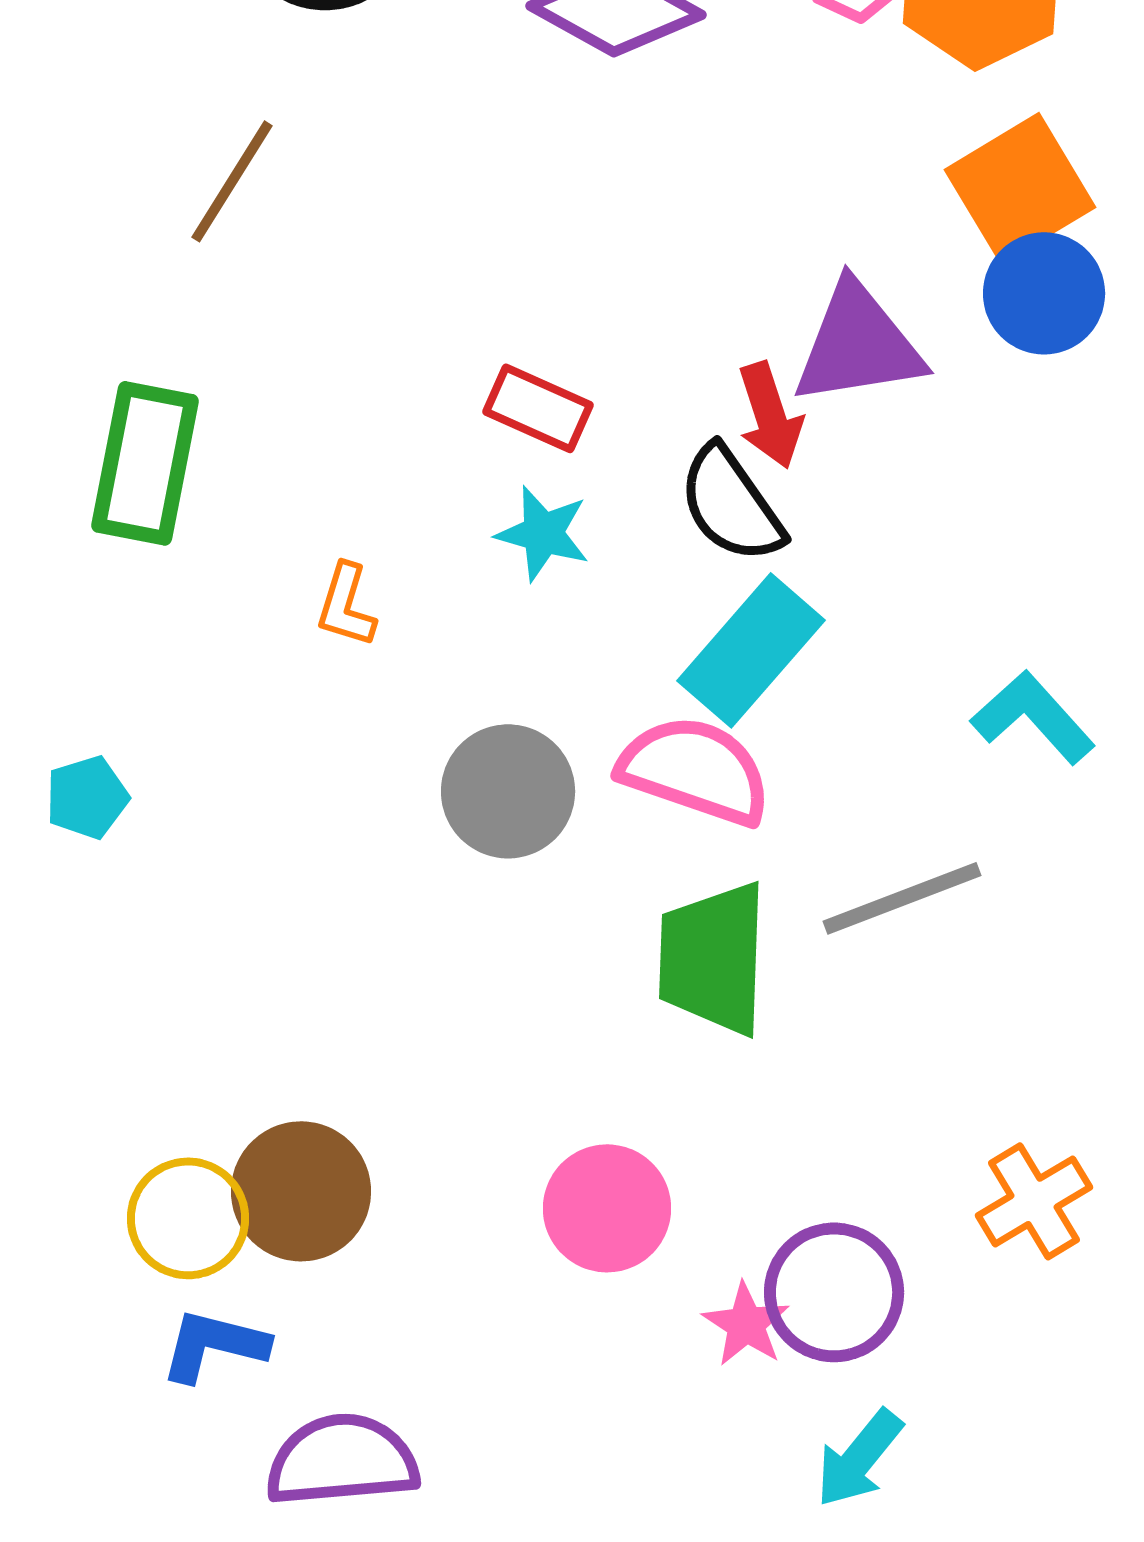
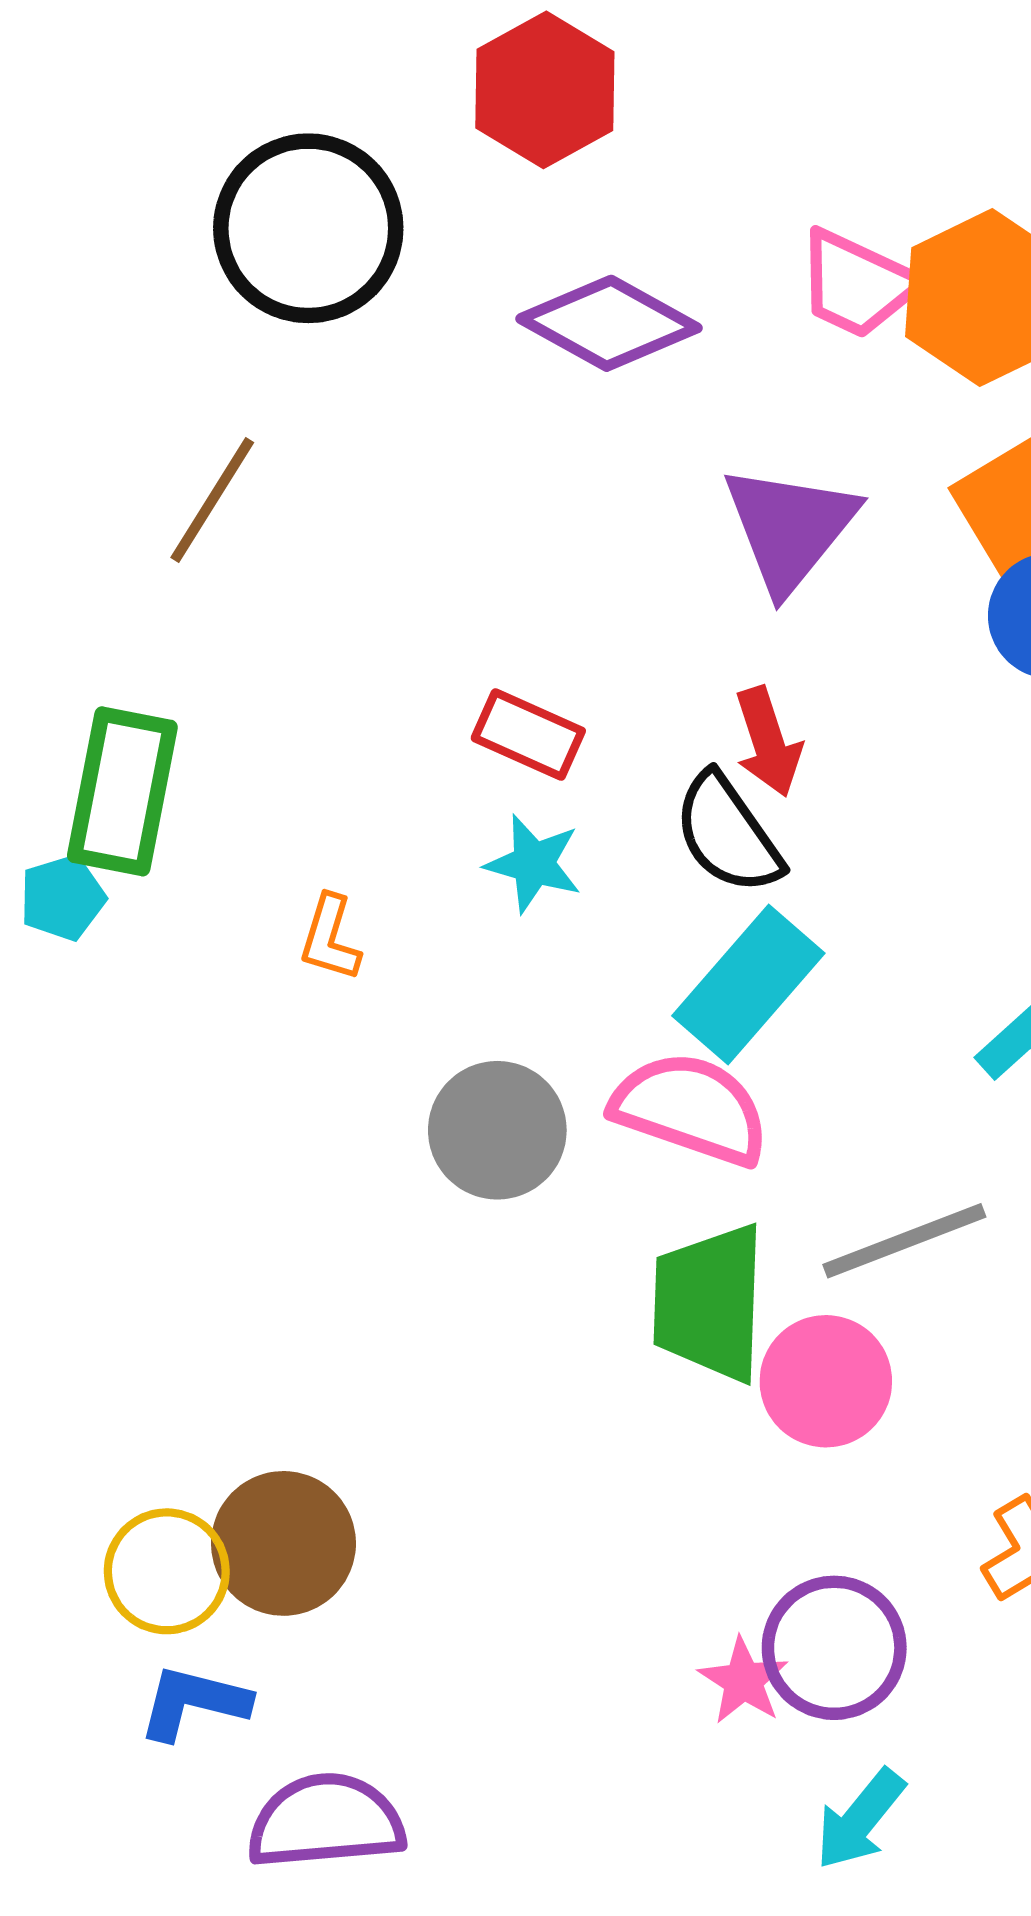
purple triangle: (858, 344) -> (790, 528), moved, turned -42
cyan pentagon: (87, 797) -> (62, 898), moved
pink circle: (607, 1208) -> (826, 1381), moved

